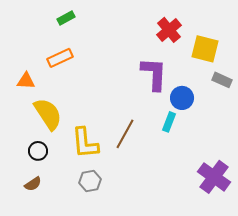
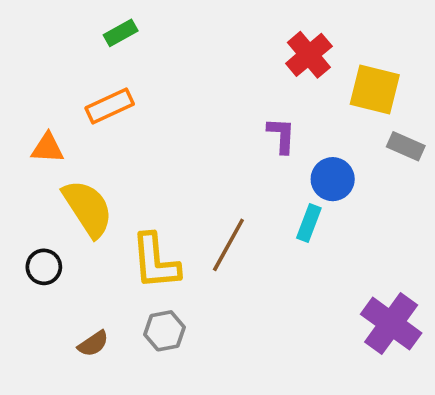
purple L-shape: (154, 74) -> (281, 135), size x0.6
black circle: (38, 151) -> (44, 267), moved
brown semicircle: (33, 184) -> (93, 344), moved

